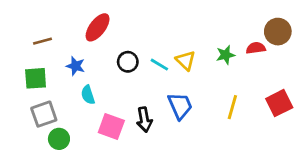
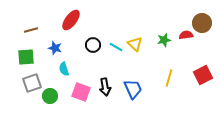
blue trapezoid: (180, 106) -> (133, 89), moved
green circle: (59, 139) -> (50, 96), moved

